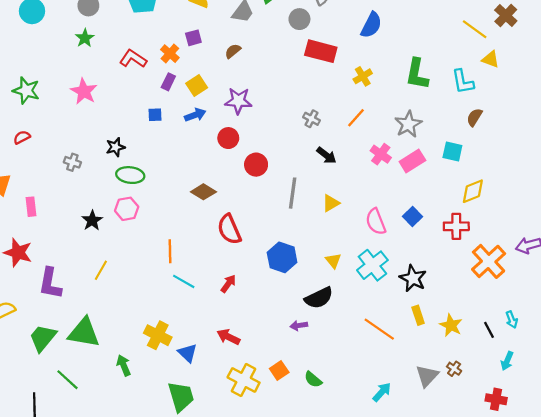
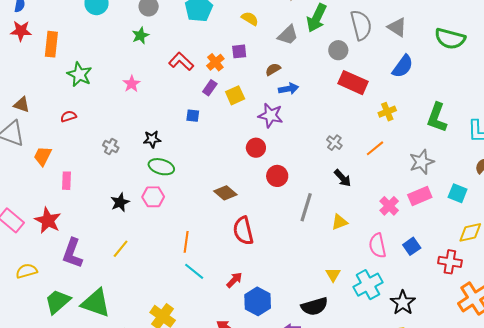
pink star: (84, 91) -> (132, 84), size x0.7
blue arrow: (195, 115) -> (288, 89), moved
pink cross: (381, 154) -> (389, 206), moved
blue hexagon: (282, 257) -> (258, 301), moved

